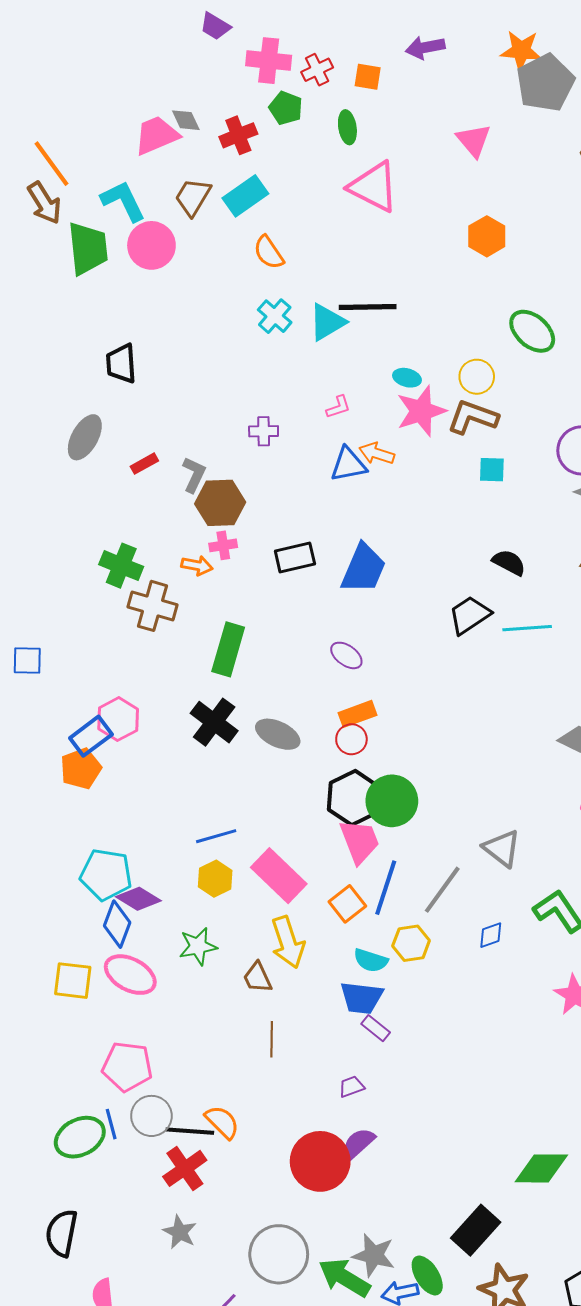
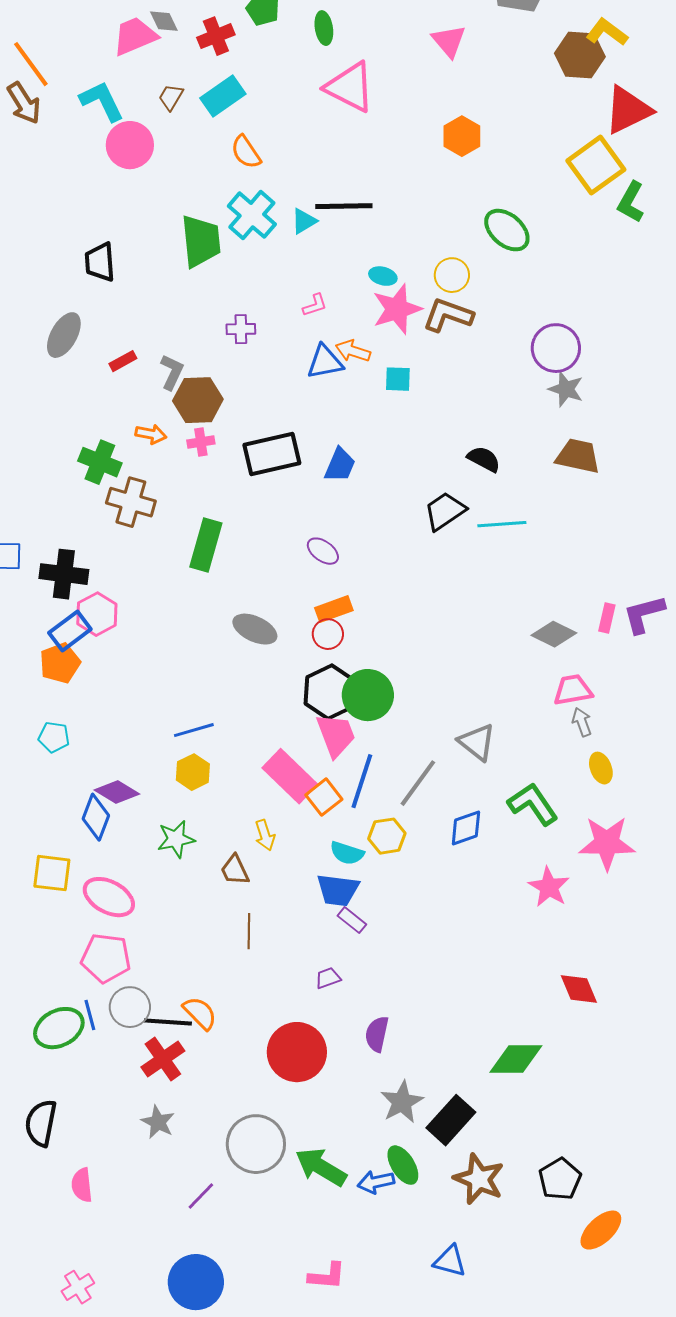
brown trapezoid: (193, 197) -> (171, 97), size x0.7
green trapezoid: (88, 248) -> (201, 241), moved
cyan cross: (275, 316) -> (252, 215), size x1.4
cyan triangle: (327, 322) -> (304, 221), size x0.7
cyan square: (492, 470) -> (398, 379), moved
black rectangle: (295, 557) -> (272, 454), size x1.4
orange arrow: (197, 566) -> (151, 434), moved
blue trapezoid: (364, 569) -> (340, 465), size x0.7
black cross: (214, 722) -> (64, 574), moved, turned -30
cyan pentagon: (106, 875) -> (54, 737), moved, size x0.6
pink rectangle: (279, 876) -> (290, 776), moved
blue diamond: (491, 935) -> (466, 828), size x1.4
yellow arrow: (288, 942) -> (265, 835), size x0.6
pink ellipse: (130, 975) -> (109, 897), moved
purple semicircle: (359, 1143) -> (377, 1034), moved, turned -36
gray star: (374, 1255) -> (402, 1102), moved, turned 30

